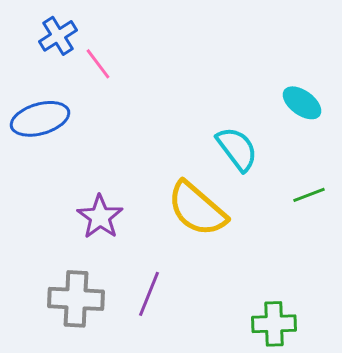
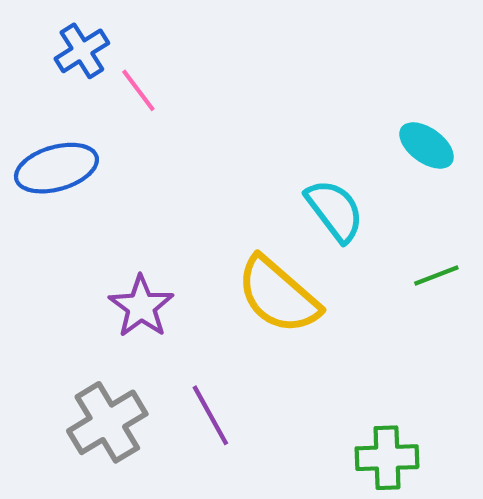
purple line: (149, 294) -> (210, 415), turned -51
gray cross: (76, 299) -> (107, 422), turned -34

